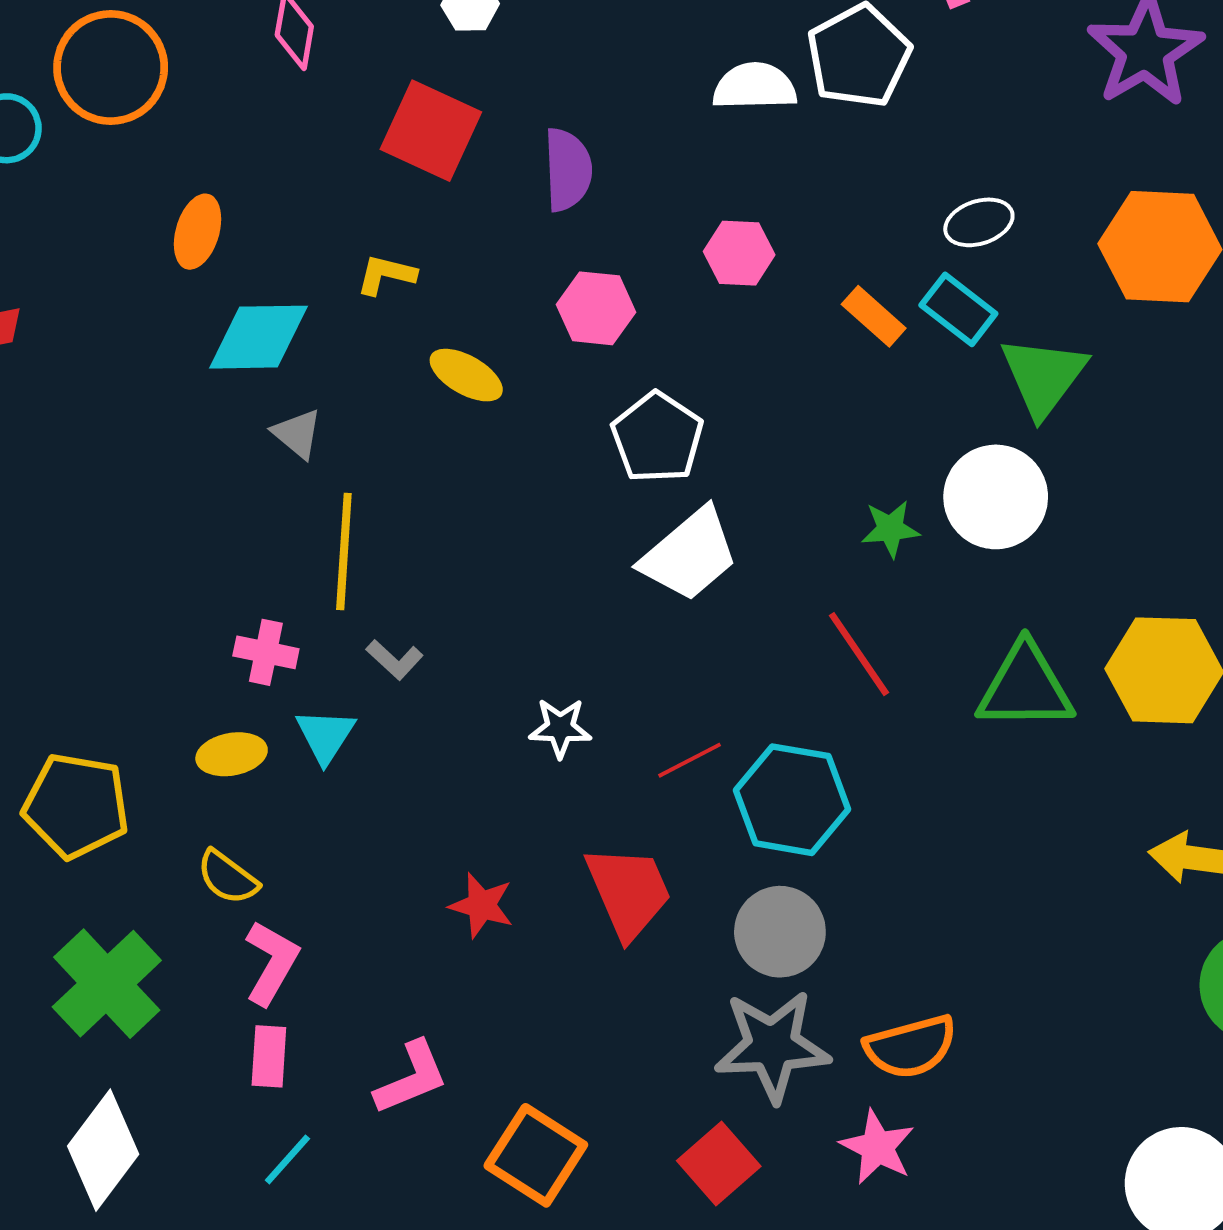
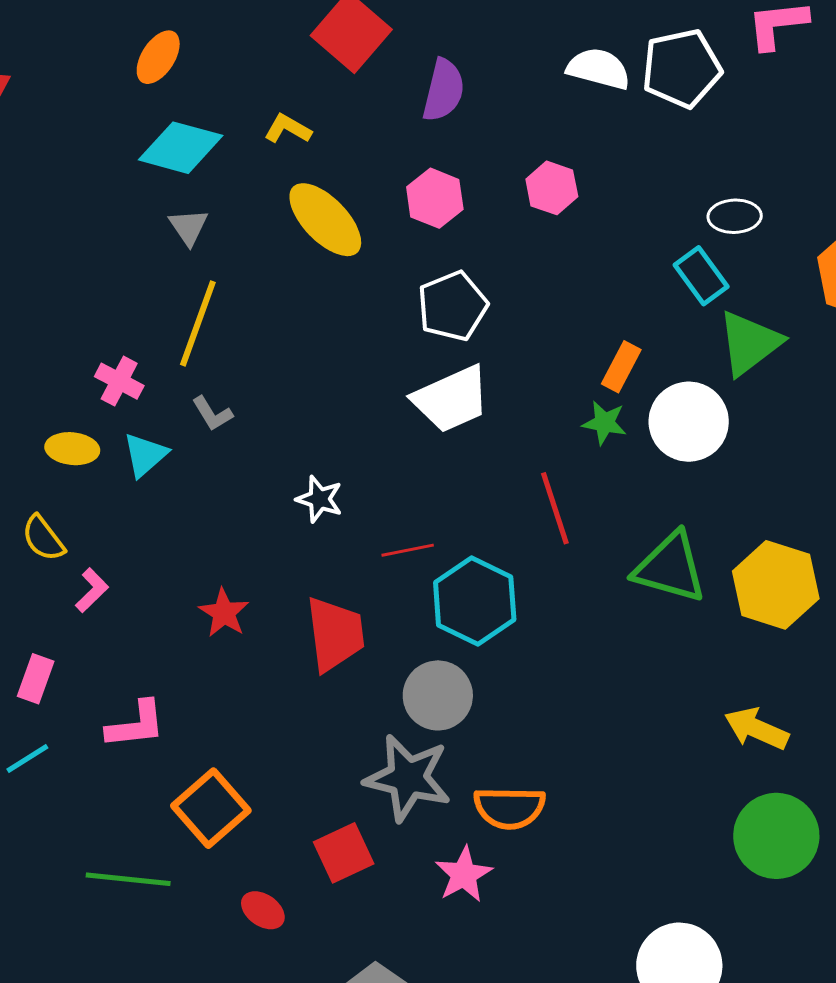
orange rectangle: (874, 316) -> (621, 367), moved, turned 60
yellow ellipse: (466, 375) -> (325, 220), size x1.5
pink L-shape: (271, 963) -> (92, 590), moved, size x0.7

